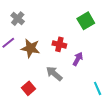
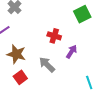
brown star: (30, 48) -> (16, 54), moved

